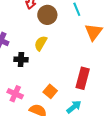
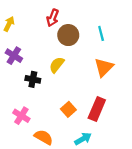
orange triangle: (94, 32) -> (104, 67), moved
orange square: (50, 91) -> (68, 109), moved

